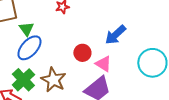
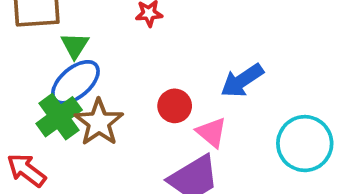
green cross: (23, 80) -> (59, 117), moved
brown star: (53, 80) -> (99, 122), moved

